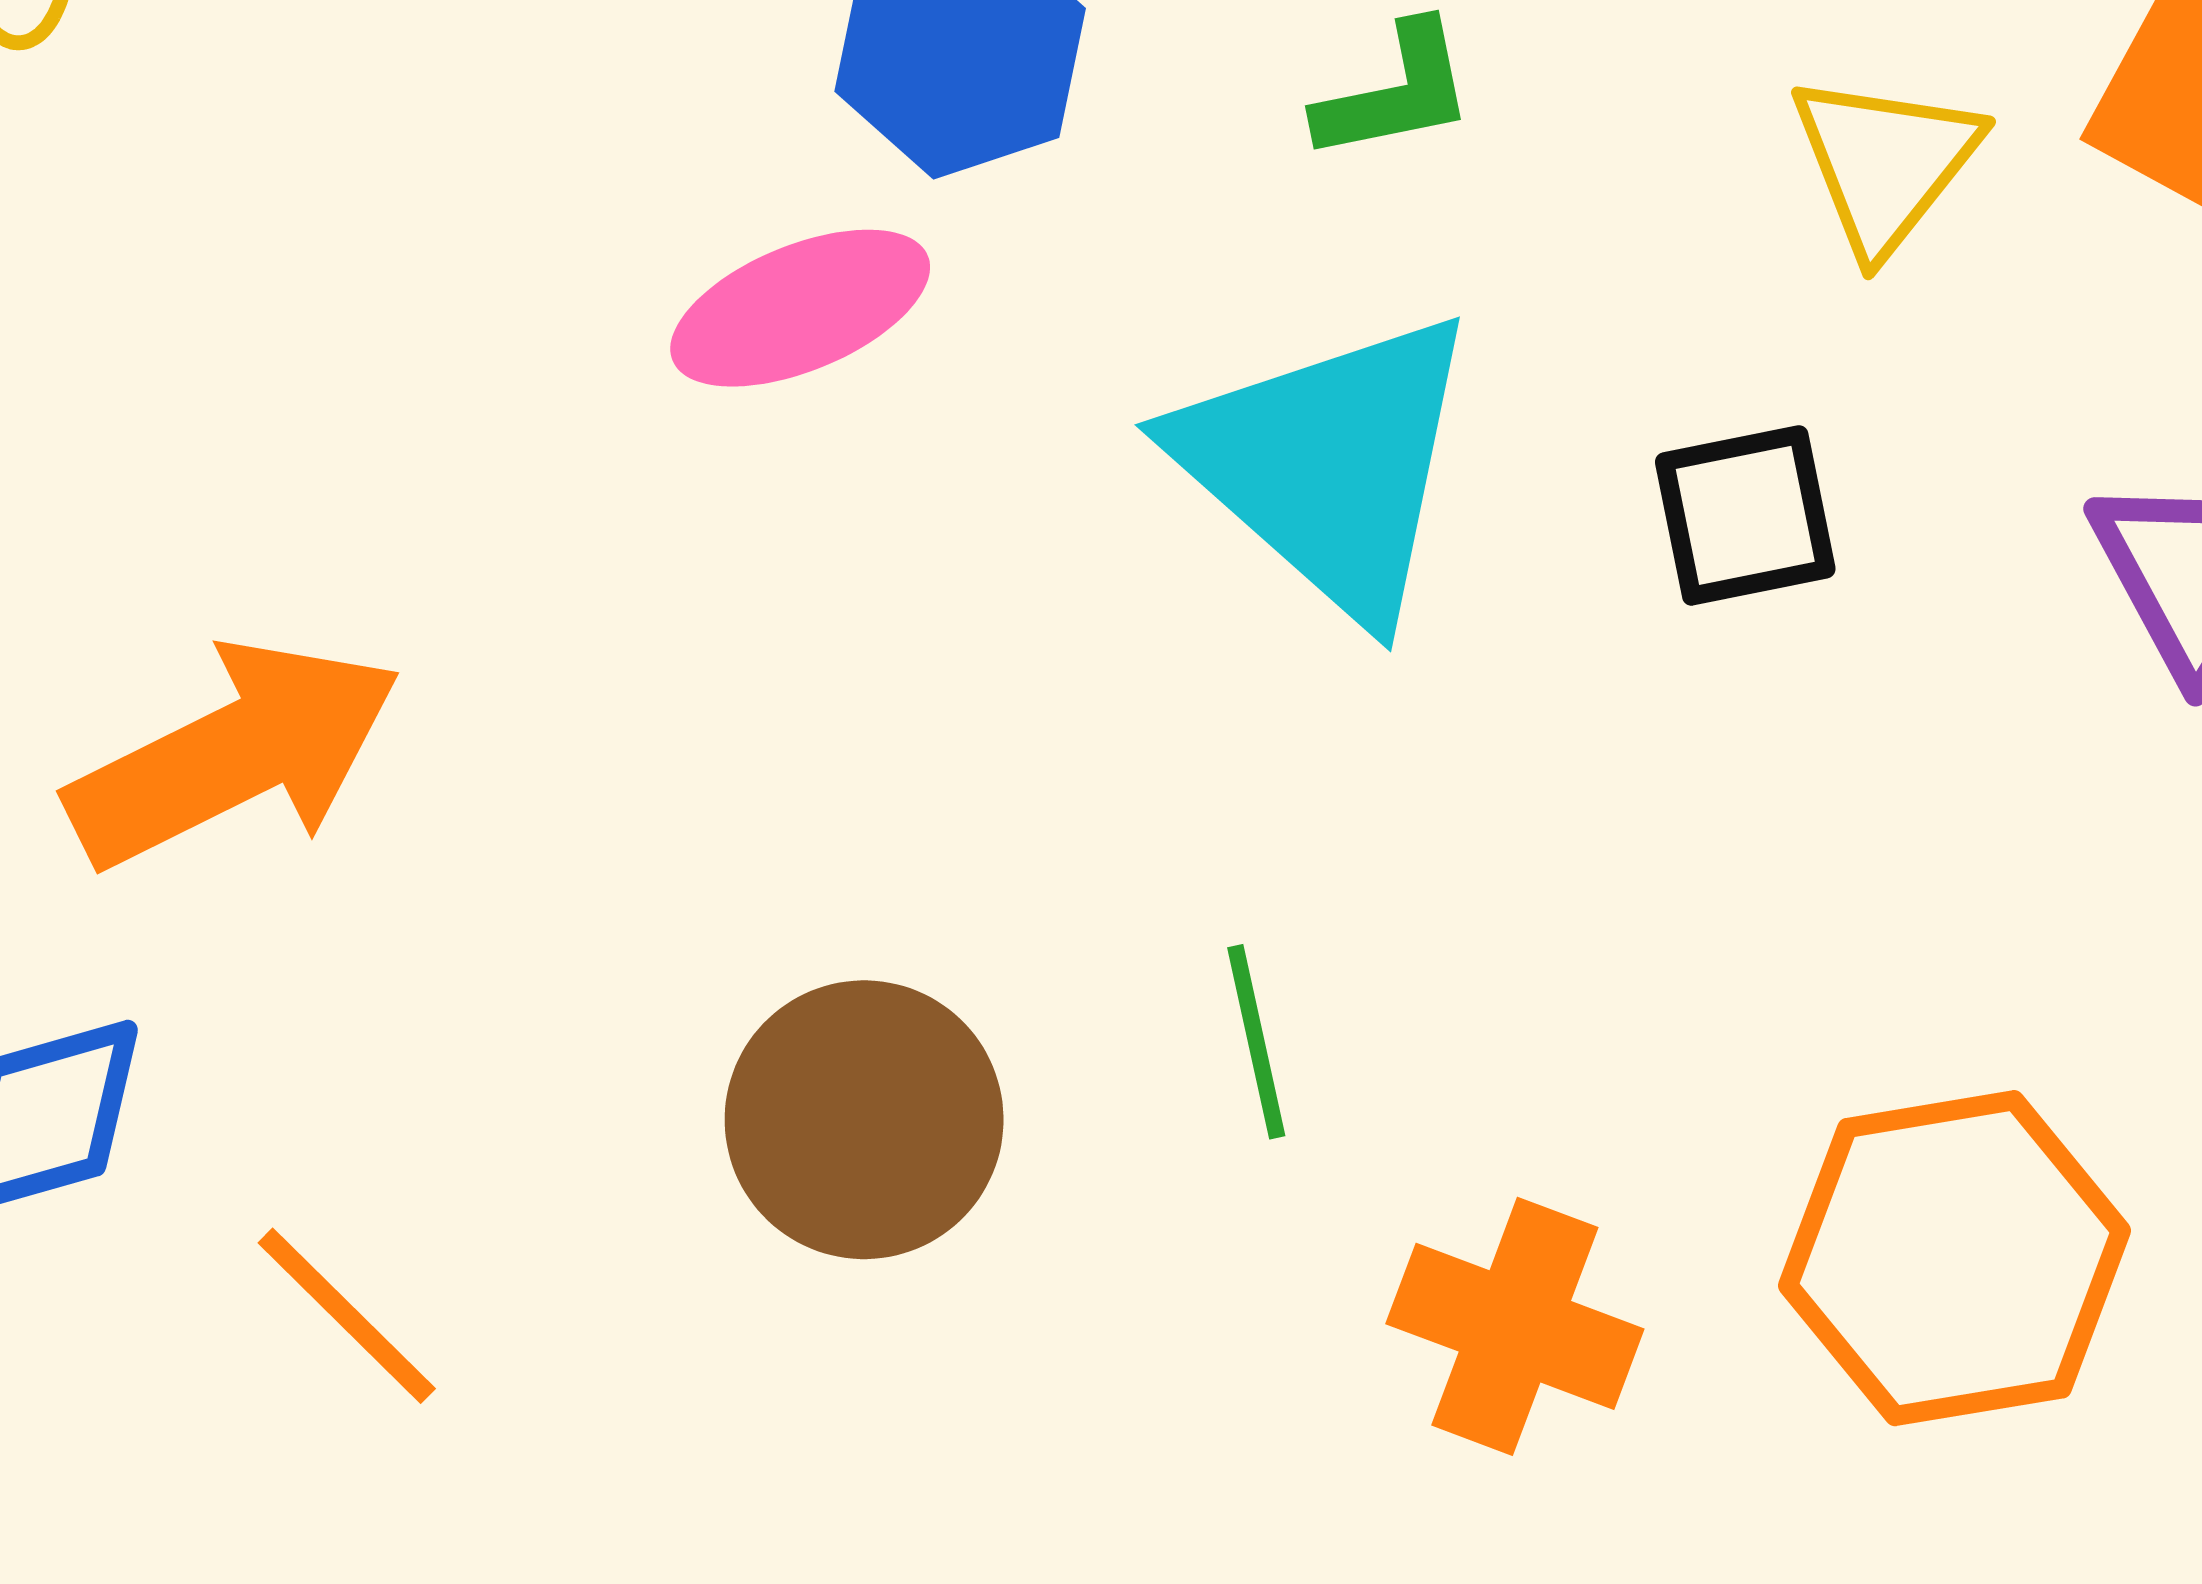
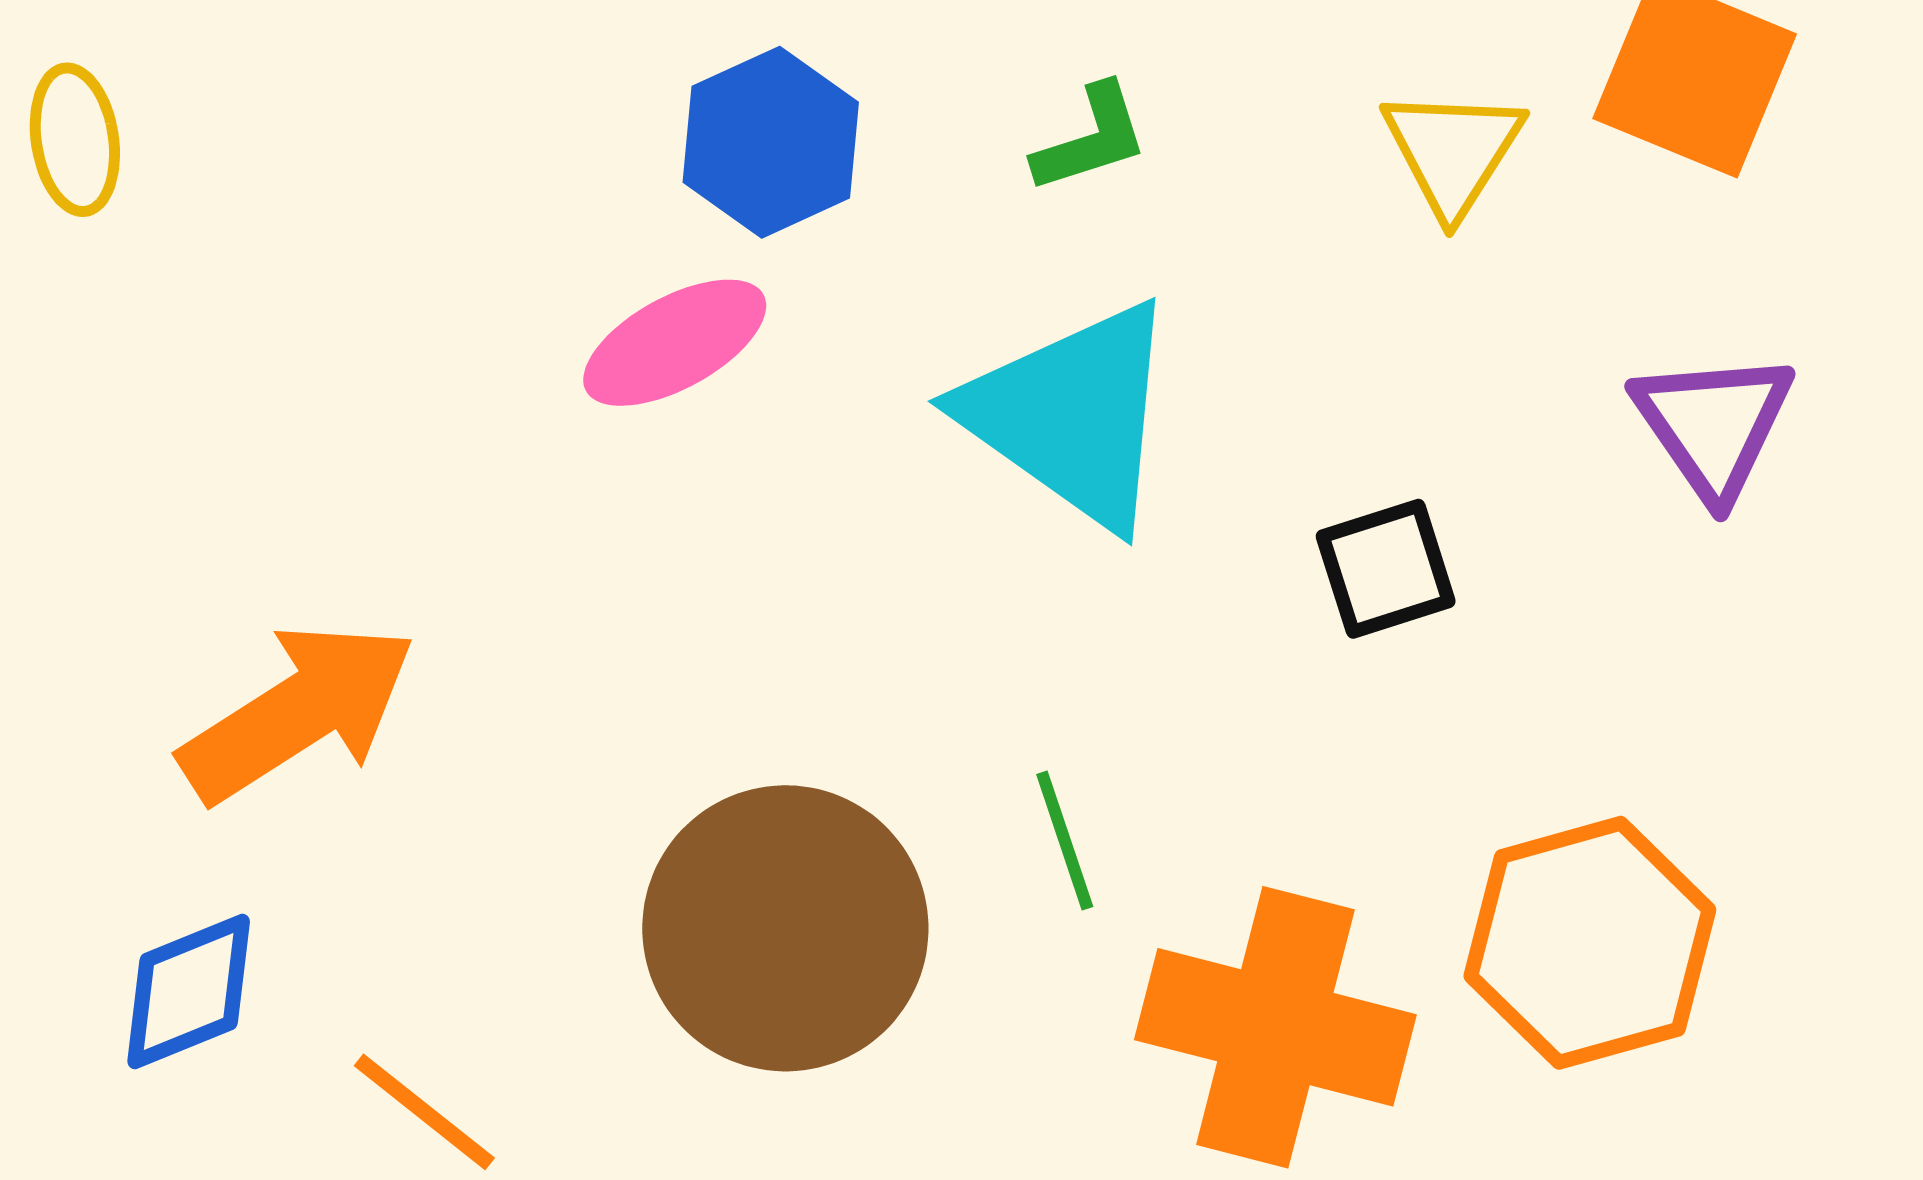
black square: (1745, 515) -> (1386, 569), moved
brown circle: (864, 1120) -> (785, 928), size x1.4
orange cross: (1515, 1326) -> (1275, 1027), size x1.5

